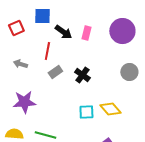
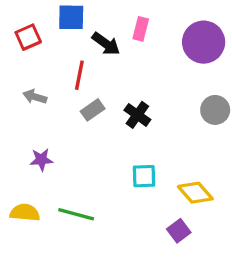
pink rectangle: (86, 33) -> (141, 29), moved
purple star: (24, 102) -> (41, 160), size x0.6
yellow diamond: (110, 109) -> (195, 193), moved

